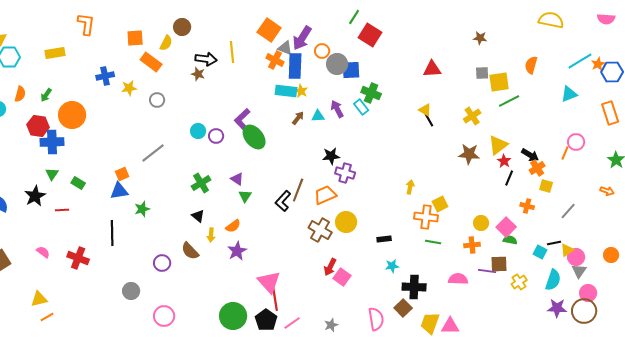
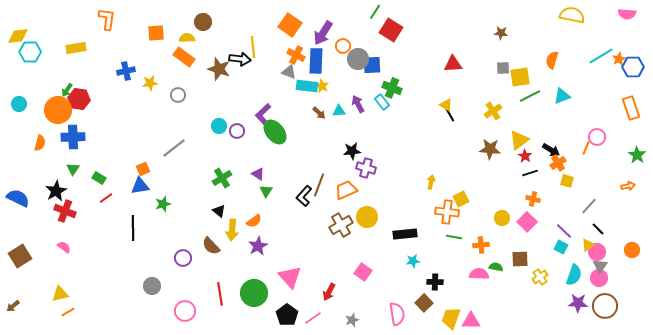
yellow semicircle: (166, 43) -> (187, 38), turned -119
gray triangle: (285, 48) -> (289, 72), moved
black arrow: (206, 59) -> (240, 59), moved
orange rectangle: (151, 62) -> (184, 57), moved
brown star: (198, 74) -> (219, 69), size x1.6
orange semicircle: (20, 94) -> (40, 143), moved
cyan triangle: (569, 94) -> (562, 96), moved
orange circle: (72, 115) -> (58, 110), moved
brown arrow: (298, 118) -> (319, 113), turned 96
red hexagon: (38, 126) -> (79, 99), moved
black line: (509, 178) -> (530, 173), turned 49
orange arrow: (607, 191) -> (628, 186), turned -32
orange cross: (527, 206) -> (533, 199), moved
red line: (62, 210) -> (106, 198), moved, turned -32
brown cross: (320, 230) -> (341, 225), turned 30
yellow arrow: (211, 235) -> (232, 230), size x1.5
black rectangle: (384, 239) -> (405, 234), size x1.6
green semicircle: (510, 240) -> (496, 267), moved
black line: (554, 243) -> (598, 229), moved, turned 56
orange cross: (472, 245) -> (481, 245), moved
red cross: (78, 258) -> (65, 211), moved
red arrow: (330, 267) -> (329, 292), moved
purple line: (487, 271) -> (564, 231), moved, turned 36
black cross: (414, 287) -> (435, 282), size x0.7
pink circle: (588, 293) -> (599, 278), moved
red line: (275, 299) -> (220, 294), moved
green circle: (233, 316) -> (254, 293), moved

